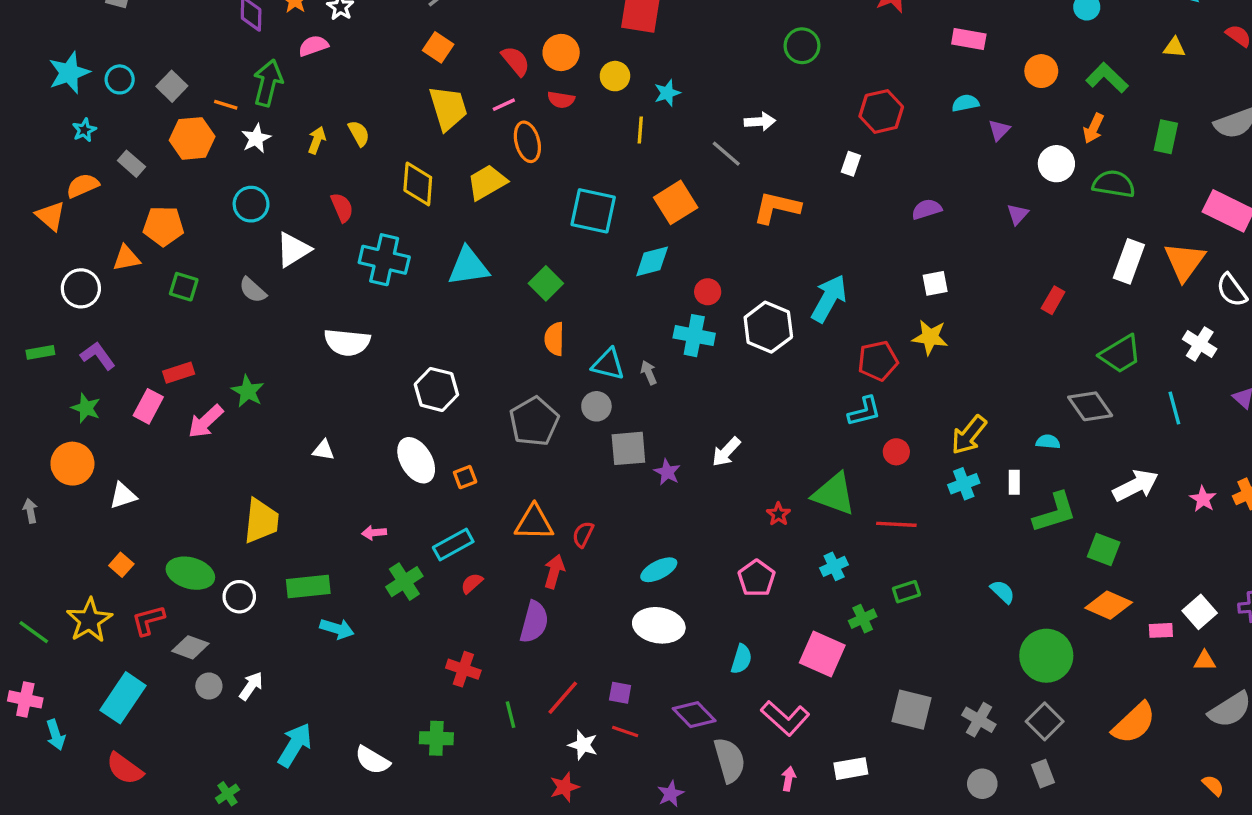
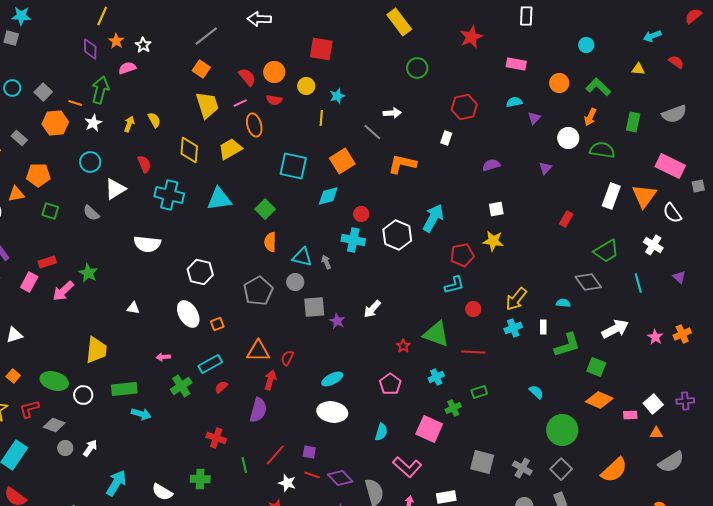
purple diamond: (694, 715) -> (340, 478), moved

